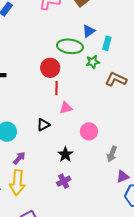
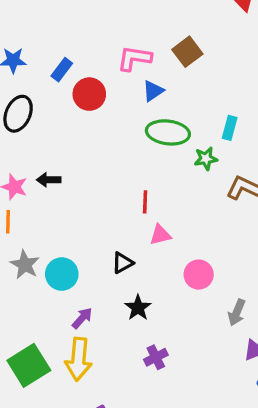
blue triangle: (89, 31) -> (153, 91), moved
red circle: (50, 68) -> (89, 94), moved
black star: (65, 154) -> (138, 308), moved

